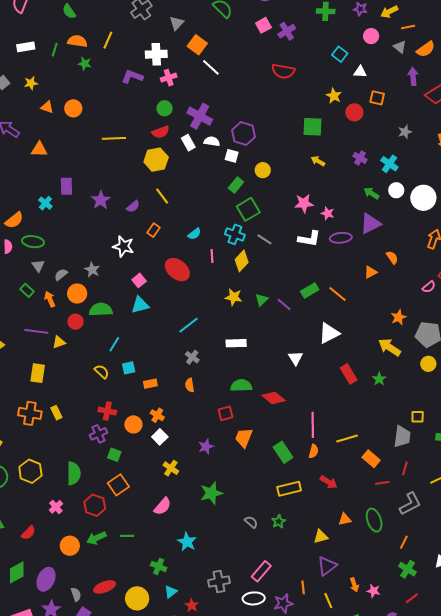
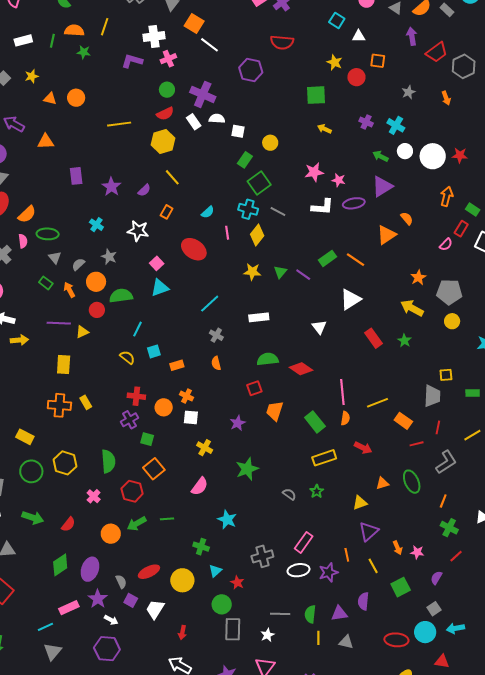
purple hexagon: (243, 134) -> (251, 70), moved
cyan cross: (45, 203) -> (96, 225), moved
orange triangle: (371, 272) -> (386, 235), size x1.5
white square: (160, 437) -> (191, 417), turned -35

